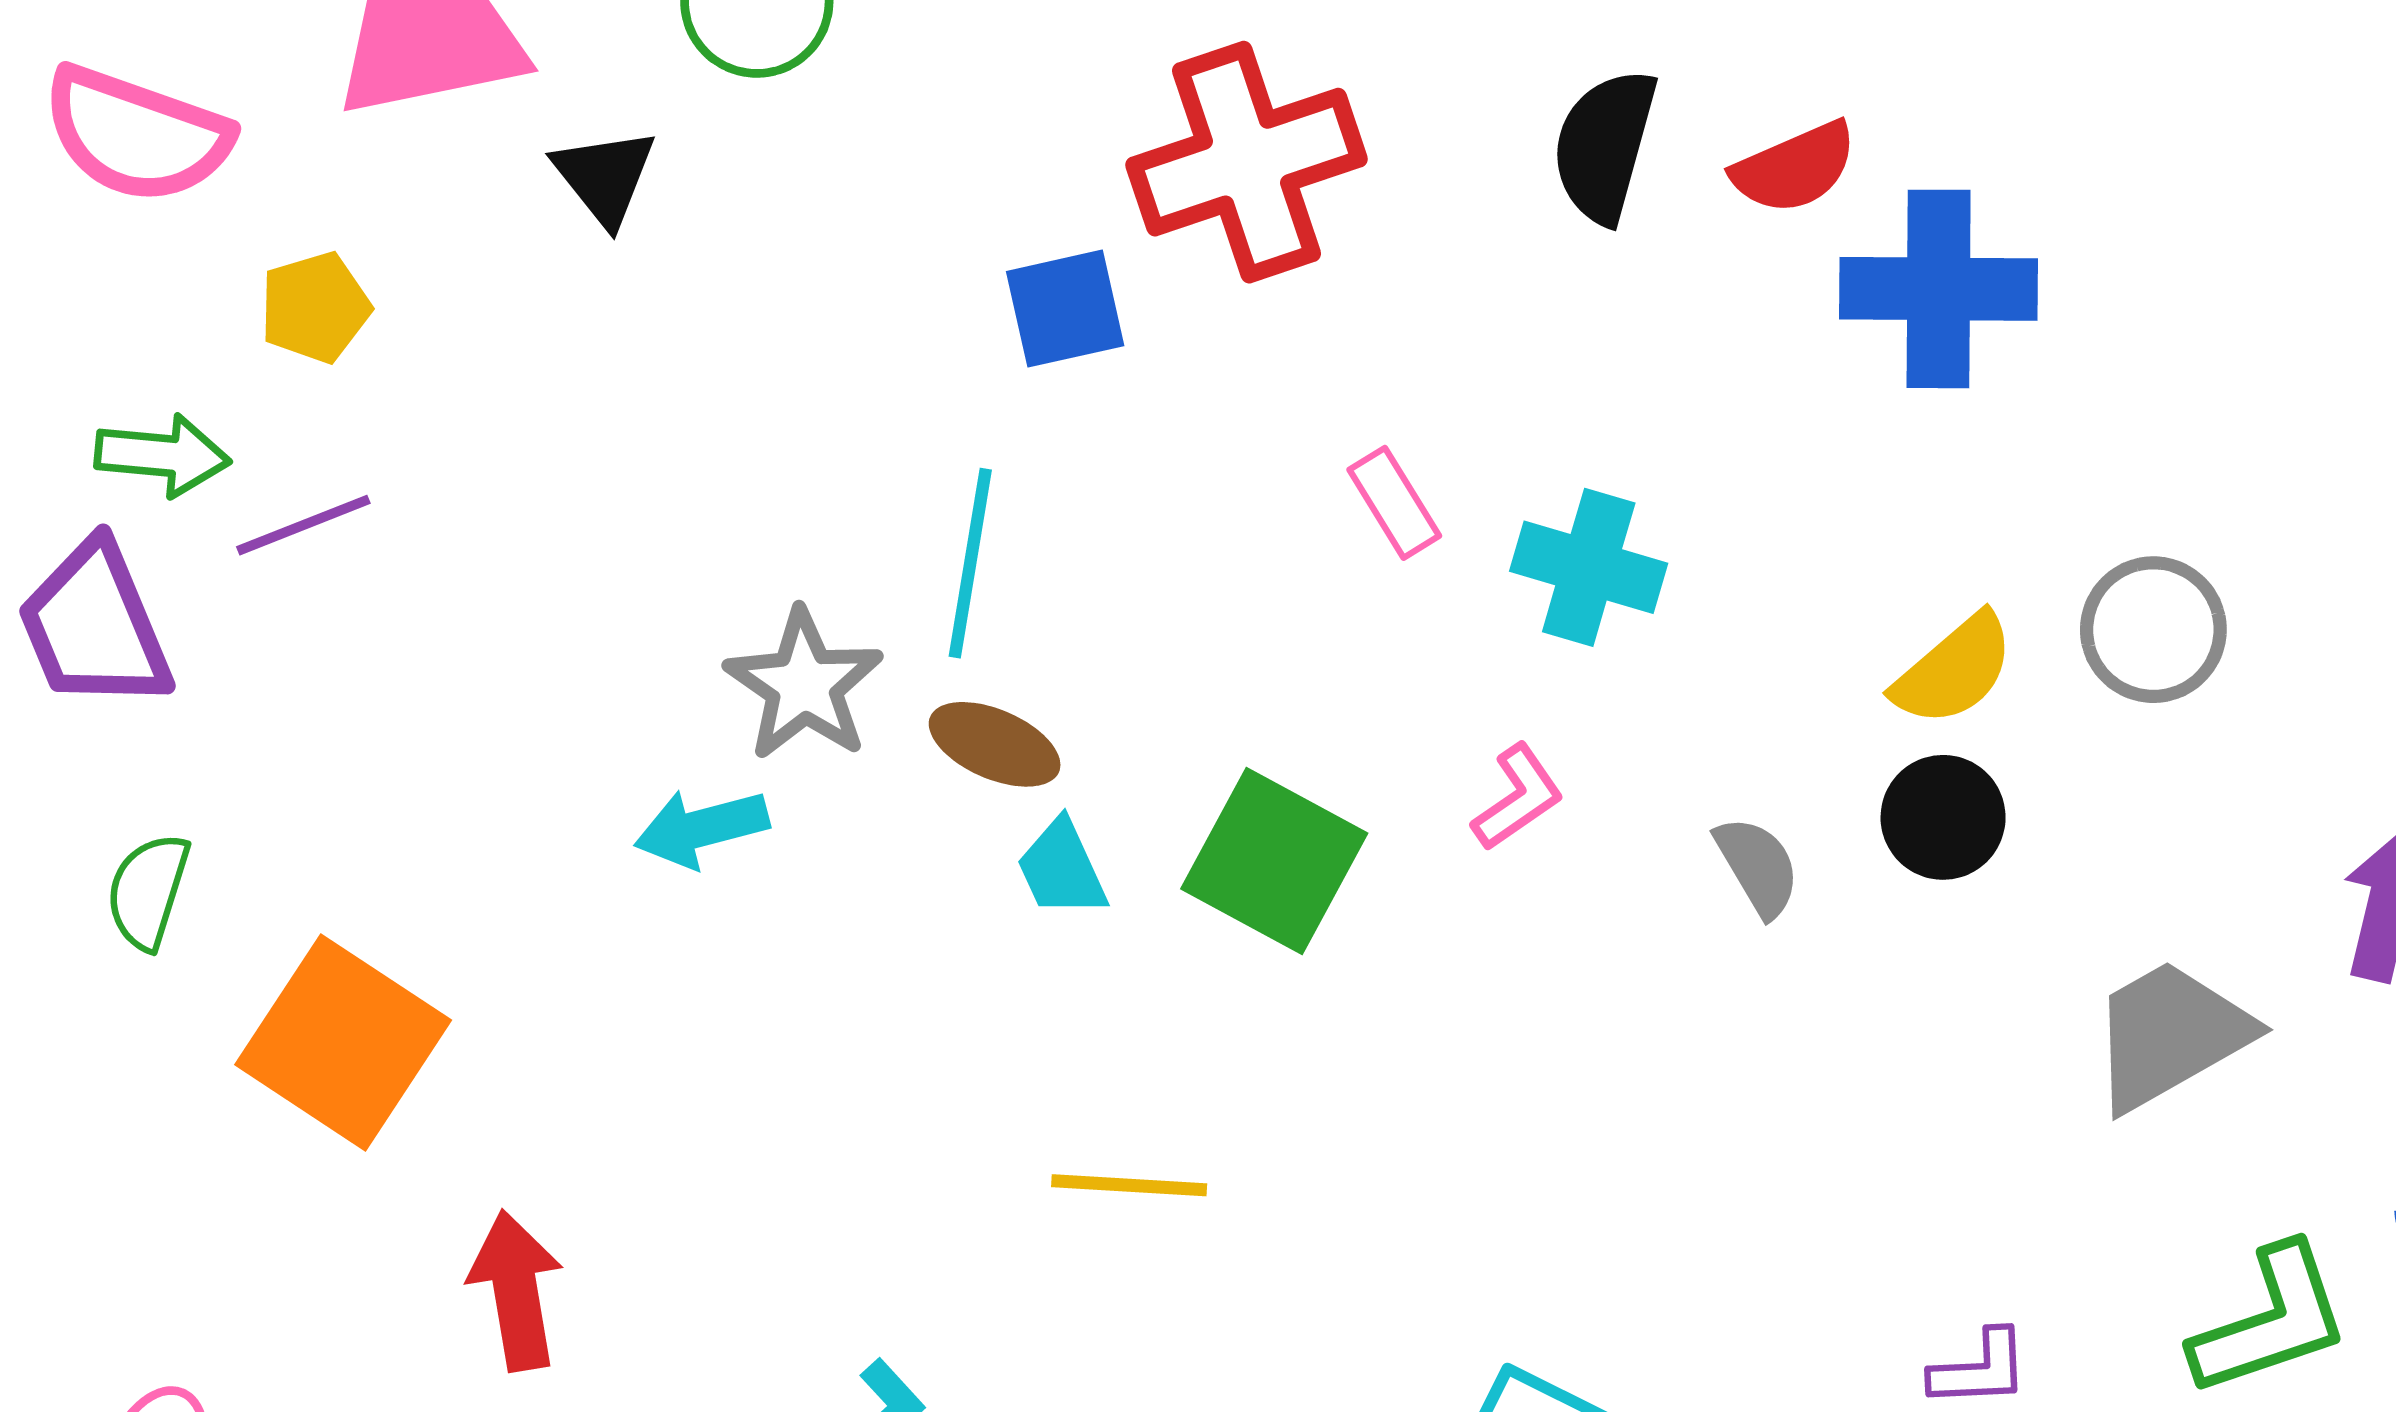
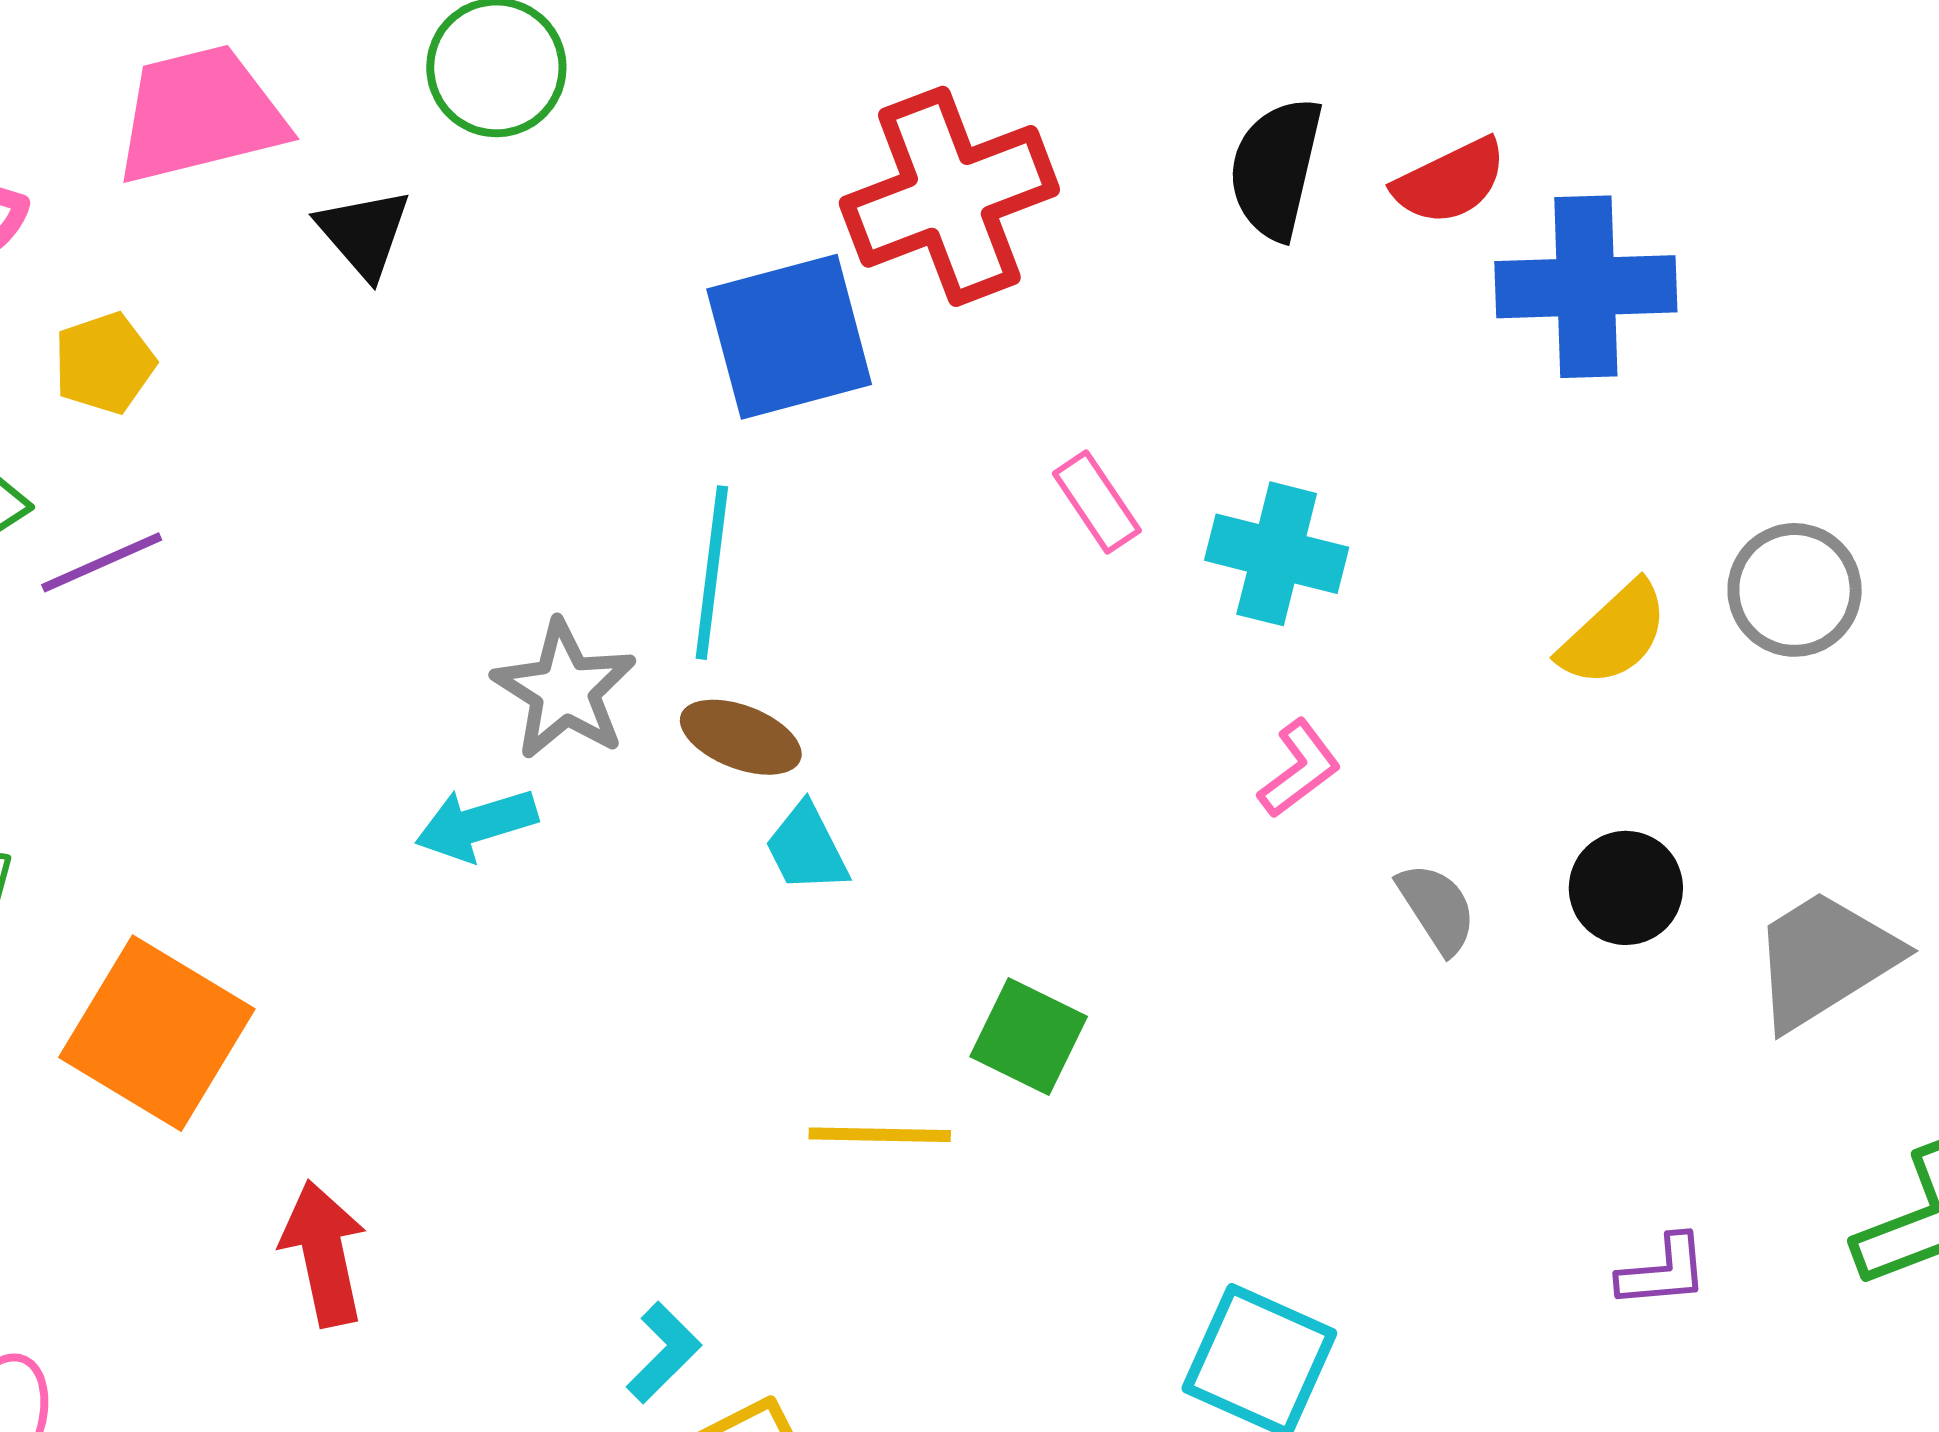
blue square: (1065, 309) -> (789, 337), size x1.5
pink L-shape: (1518, 798) -> (1299, 769), moved
black circle: (1943, 817) -> (1626, 888), moved
green square: (1274, 861) -> (1029, 1036), moved, size x0.7
gray semicircle: (1758, 866) -> (1437, 908), moved

